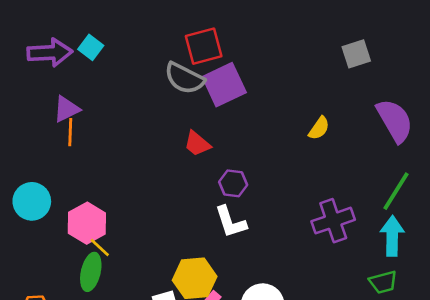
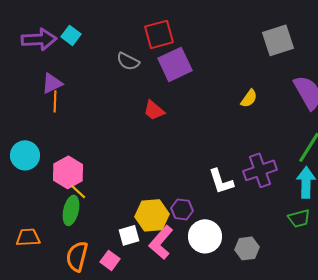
gray square: (356, 54) -> (278, 40), size x1.4
gray semicircle: (184, 78) -> (128, 61), moved, size x0.7
purple hexagon: (233, 183) -> (182, 209), moved
white L-shape: (231, 222) -> (221, 181), moved

